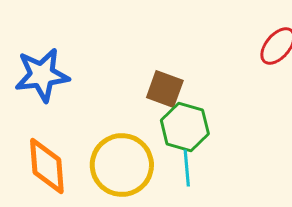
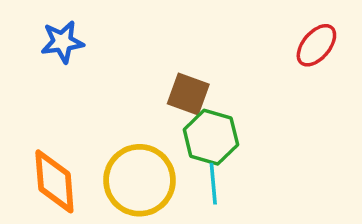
blue star: (42, 75) -> (62, 42), moved, size x0.7

